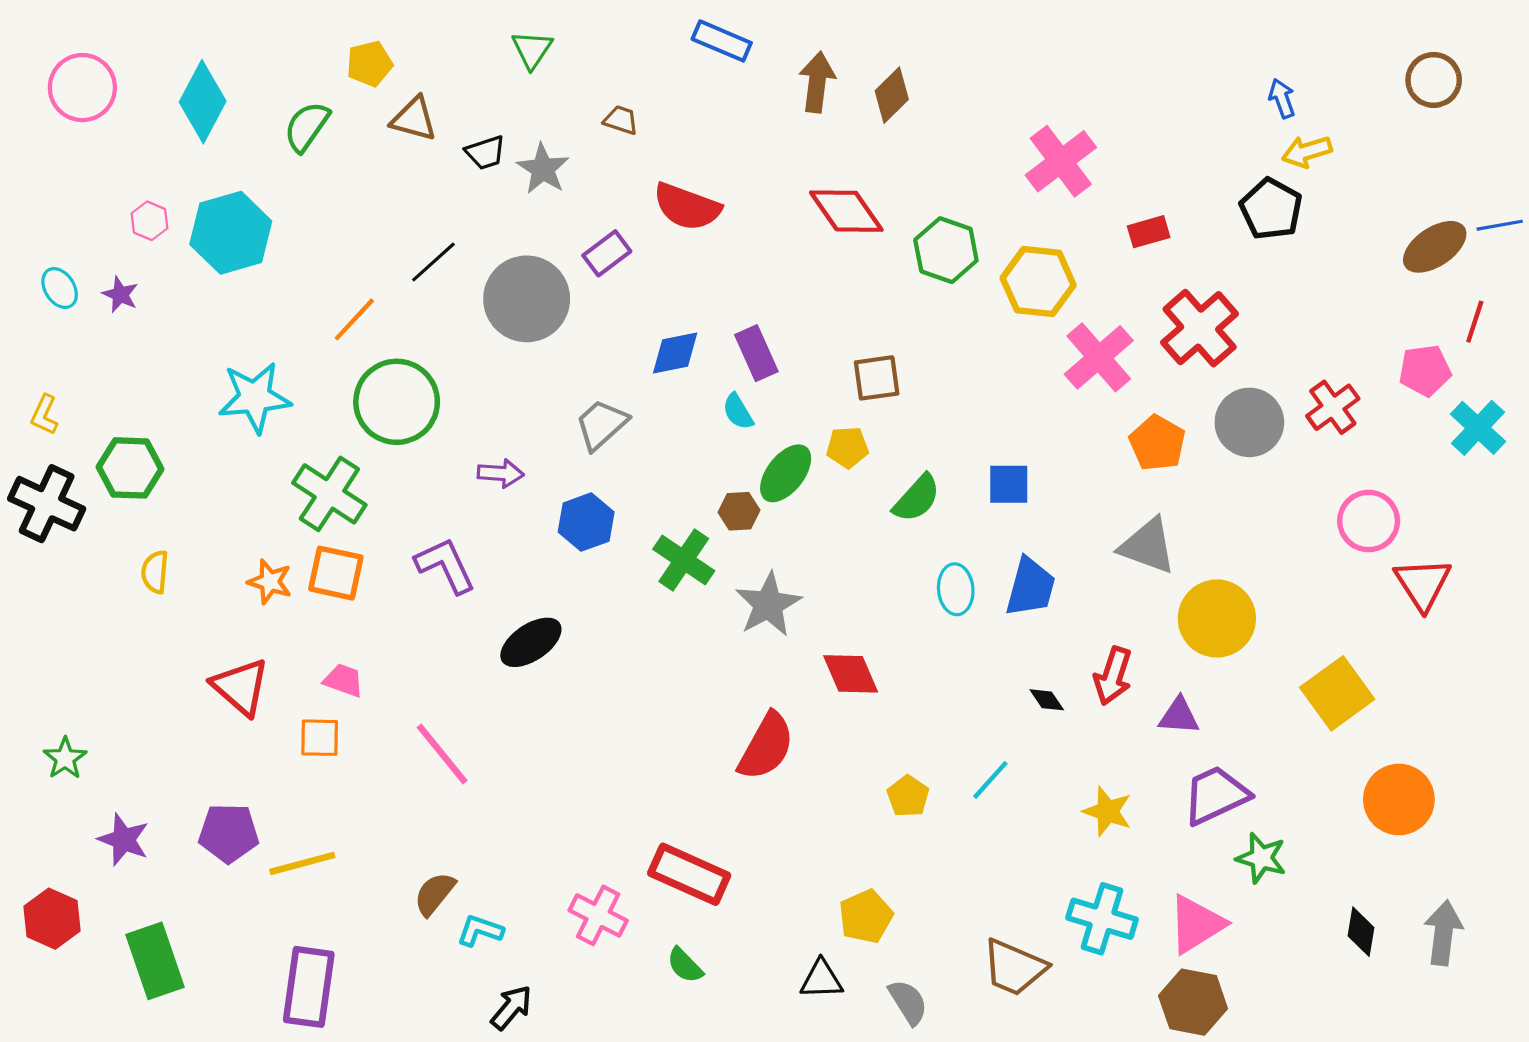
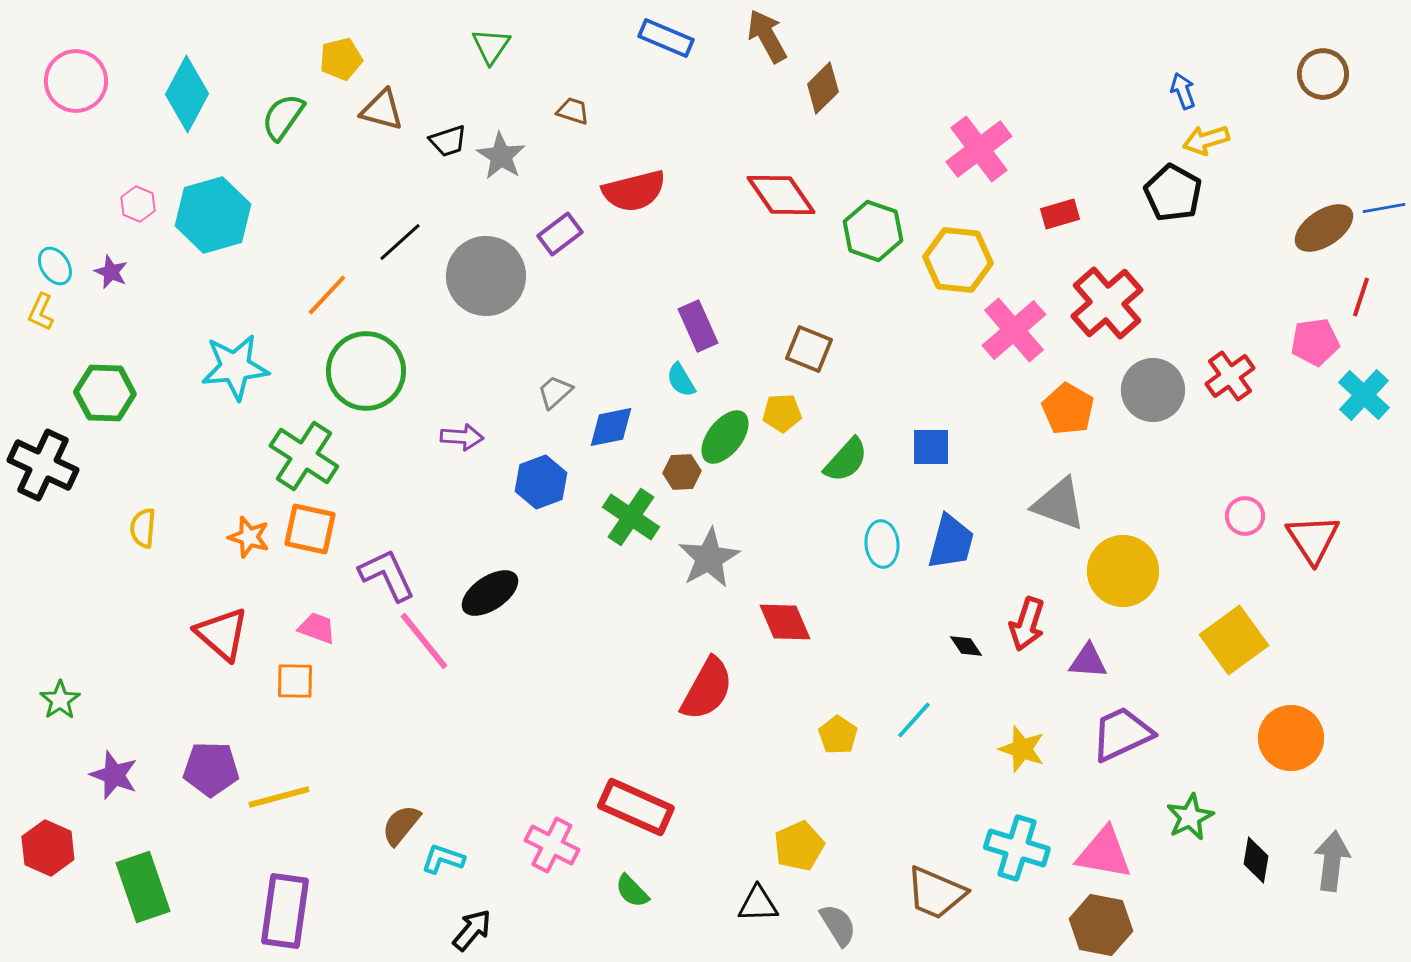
brown arrow: (817, 82) -> (767, 36), moved, turned -36
red semicircle: (687, 207) -> (634, 191), turned -34
blue diamond: (675, 353) -> (611, 427), moved
brown square: (877, 378) -> (809, 349), turned 30
yellow L-shape: (44, 415) -> (41, 312), moved
gray trapezoid: (601, 425) -> (555, 392), size x0.7
green hexagon: (130, 468) -> (105, 393), moved
pink circle: (1369, 521) -> (1245, 516), moved, size x0.7
purple L-shape: (445, 565) -> (387, 575), moved
pink line: (442, 754) -> (424, 641), moved
green star: (1261, 858) -> (1190, 817), moved, turned 30
pink triangle: (1196, 924) -> (1104, 853), turned 42

